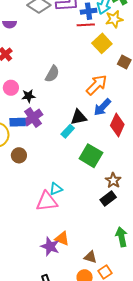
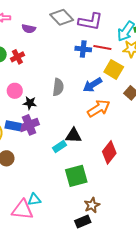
blue cross: (89, 11) -> (83, 49), moved
yellow square: (102, 43) -> (114, 69), turned -30
gray semicircle: (52, 74) -> (58, 87), turned -36
blue arrow: (102, 107) -> (92, 85), moved
green square: (91, 156) -> (76, 176), turned 30

